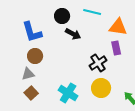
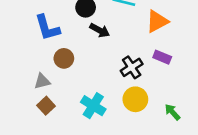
orange triangle: (118, 27) -> (157, 21), turned -36
purple rectangle: (116, 48) -> (162, 57), moved, turned -56
brown circle: (35, 56) -> (64, 58), moved

